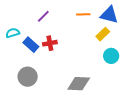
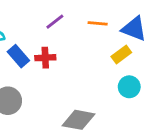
purple line: (43, 16) -> (55, 22), moved

